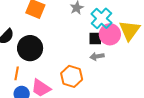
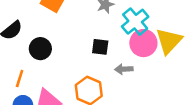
black square: (95, 38) -> (100, 47), moved
black circle: (30, 48) -> (40, 49), size x0.7

